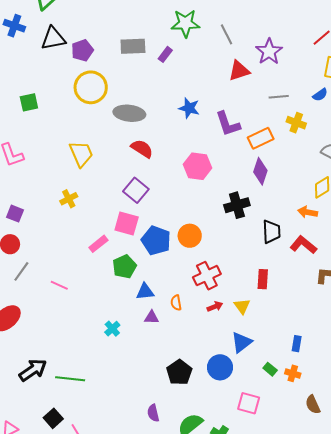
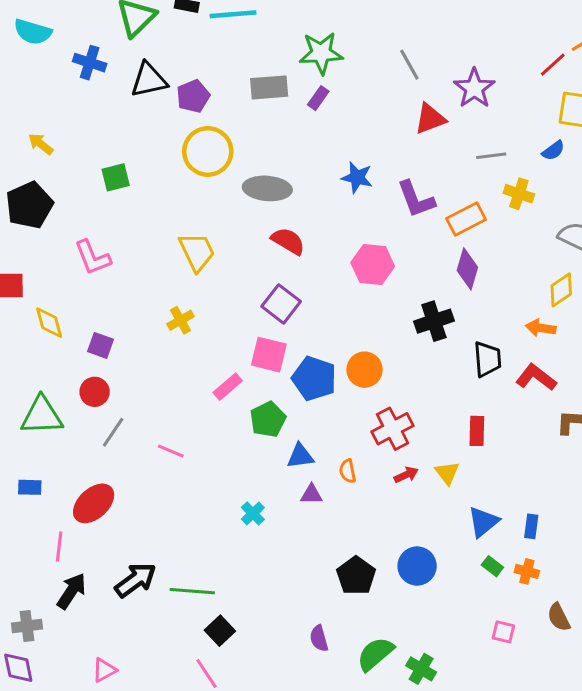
green star: (185, 23) -> (321, 53), moved
blue triangle: (242, 342) -> (483, 522), moved
pink square: (249, 403) -> (503, 632), moved, size x0.7
black square: (53, 418) -> (220, 631), moved

